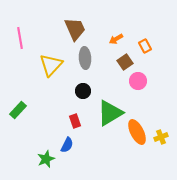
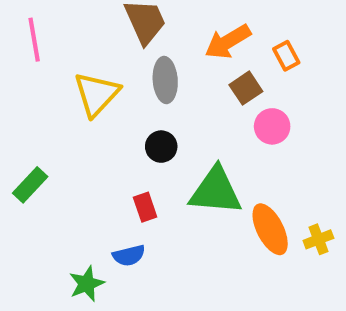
orange arrow: (116, 39) -> (228, 42), size x1.6
green triangle: (110, 113) -> (216, 191), turned 36
blue semicircle: (67, 145) -> (129, 255), turned 49

